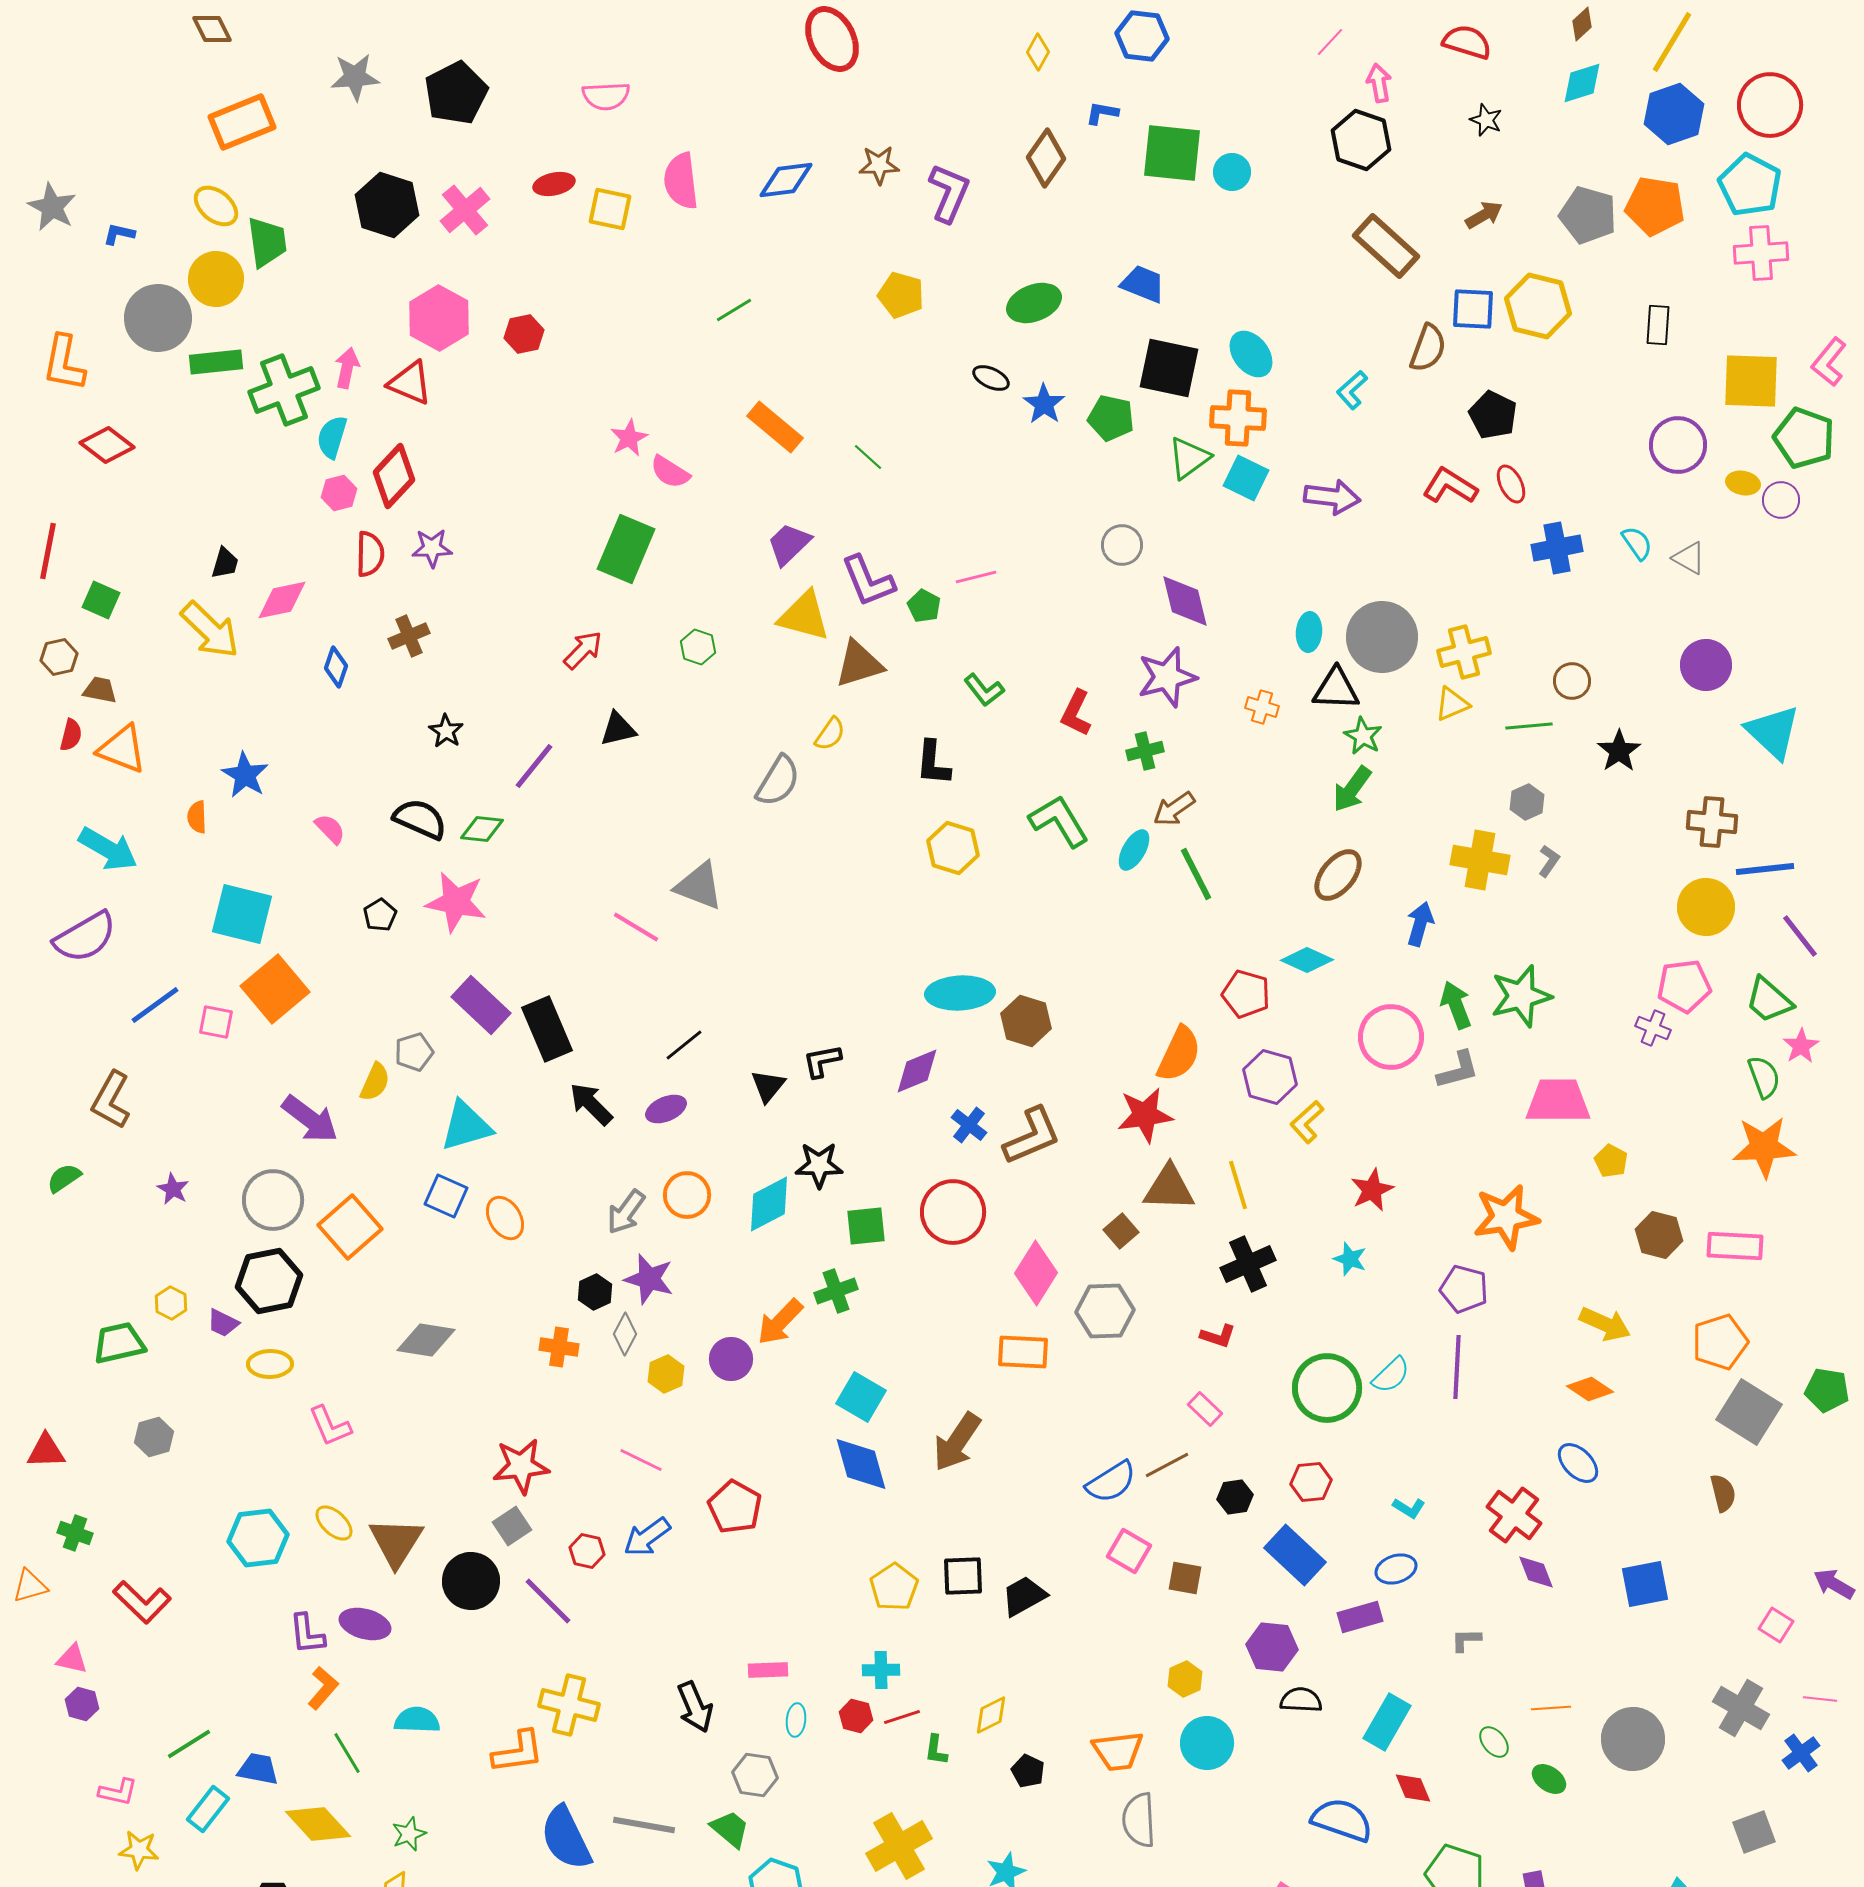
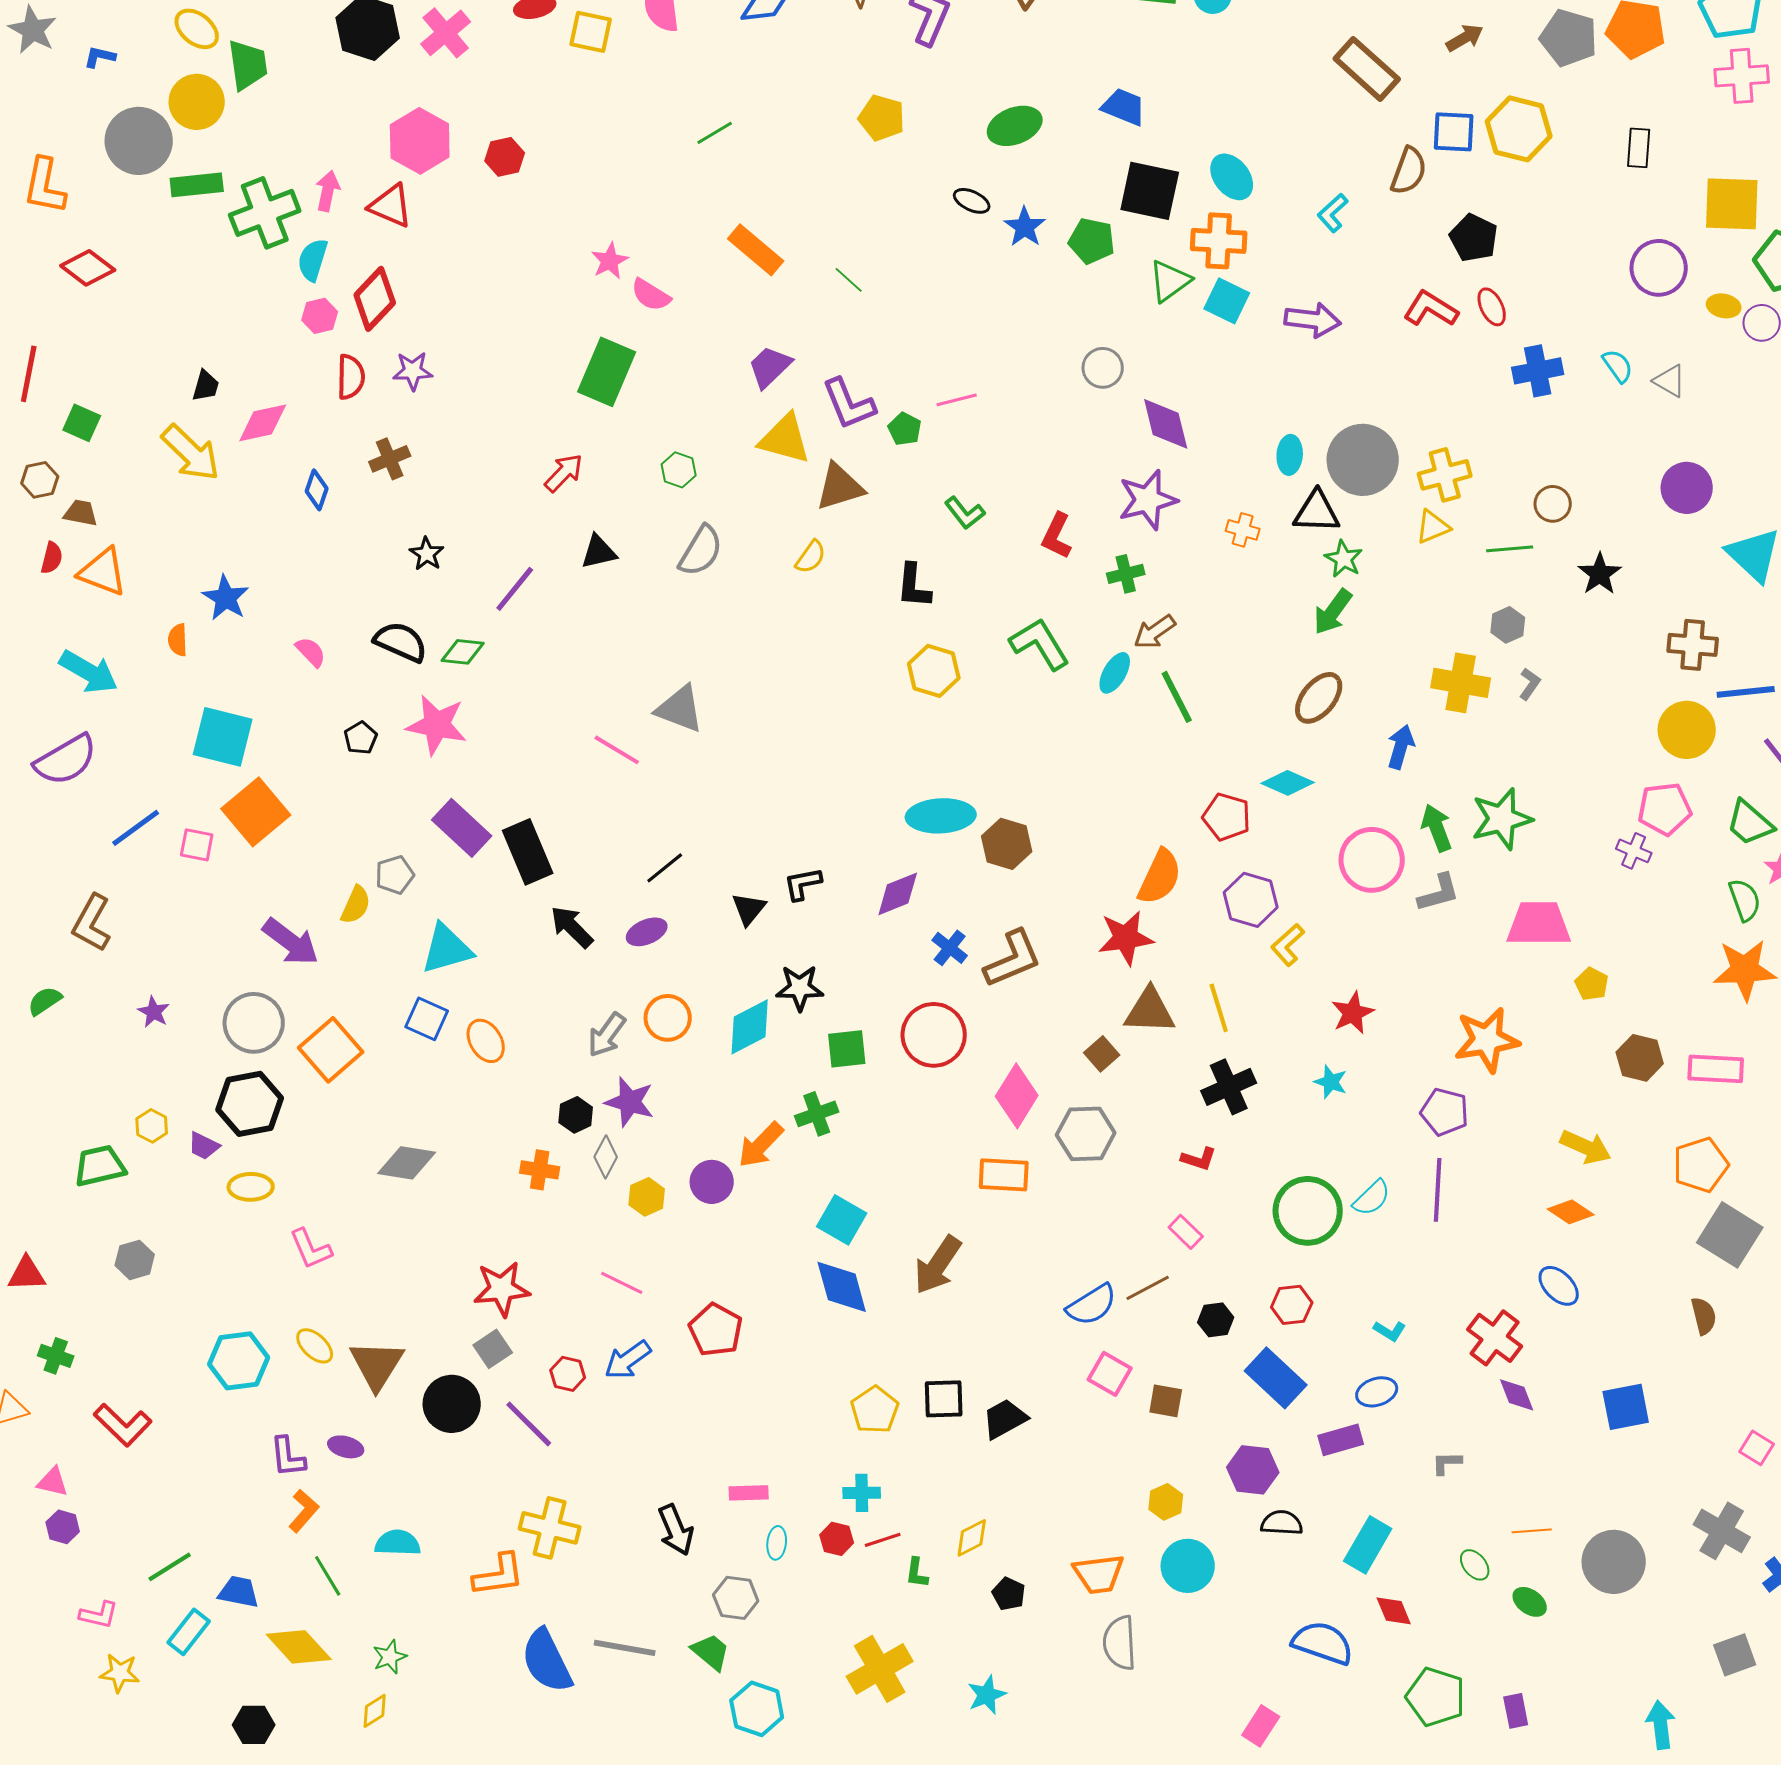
gray semicircle: (778, 781) -> (701, 551), moved
purple ellipse: (365, 1624) -> (346, 1447), size x0.7

